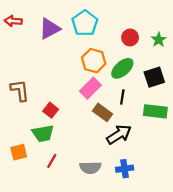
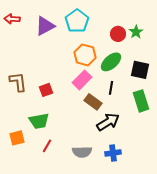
green star: (159, 40) -> (136, 32), moved
black square: (154, 77) -> (140, 70), turned 30
red square: (51, 110) -> (46, 90), moved, turned 32
green rectangle: (155, 111) -> (141, 101), turned 65

